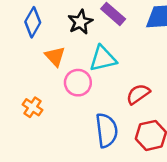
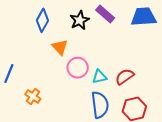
cyan triangle: (103, 59) -> (100, 77), moved, size x0.7
orange cross: (32, 107) -> (33, 97), moved

